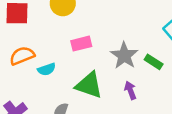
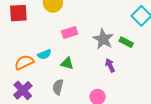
orange semicircle: (22, 56) -> (24, 62), moved
green triangle: (89, 85) -> (67, 63), moved, size x0.6

